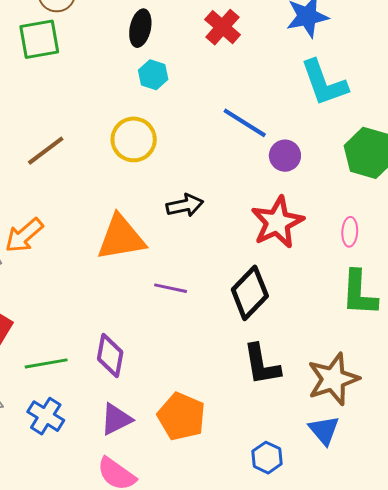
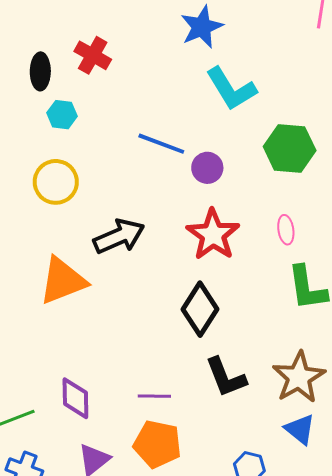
red cross: (223, 27) -> (93, 55), moved
black arrow: (185, 205) -> (119, 236), size x1.4
purple line: (171, 288) -> (154, 396), moved

